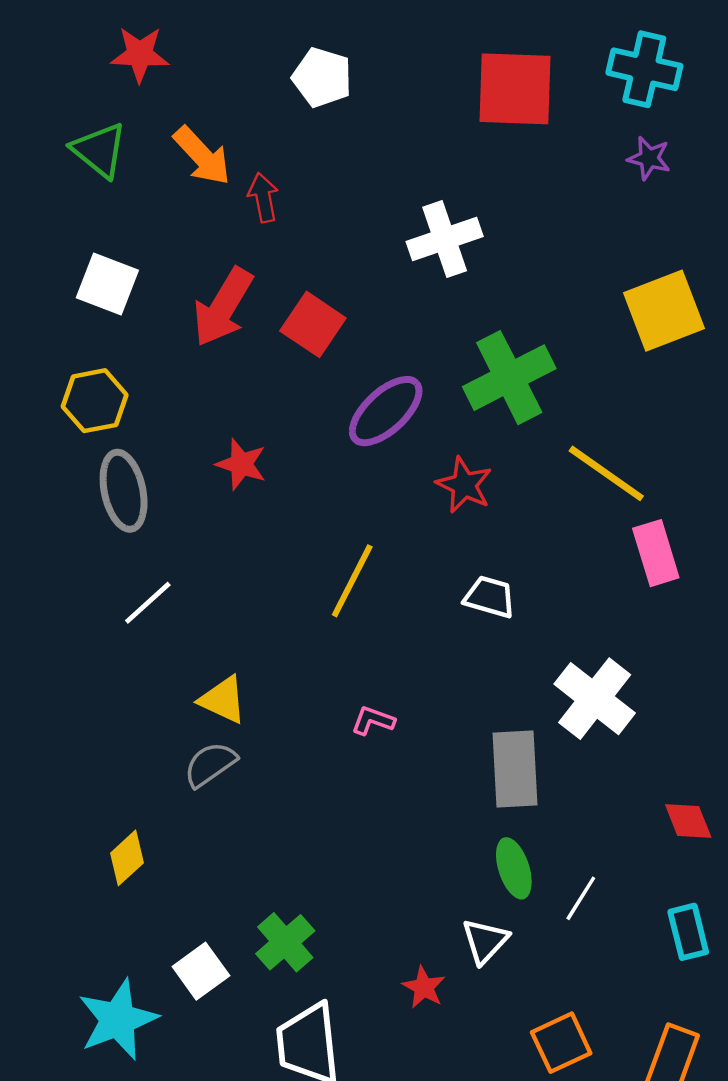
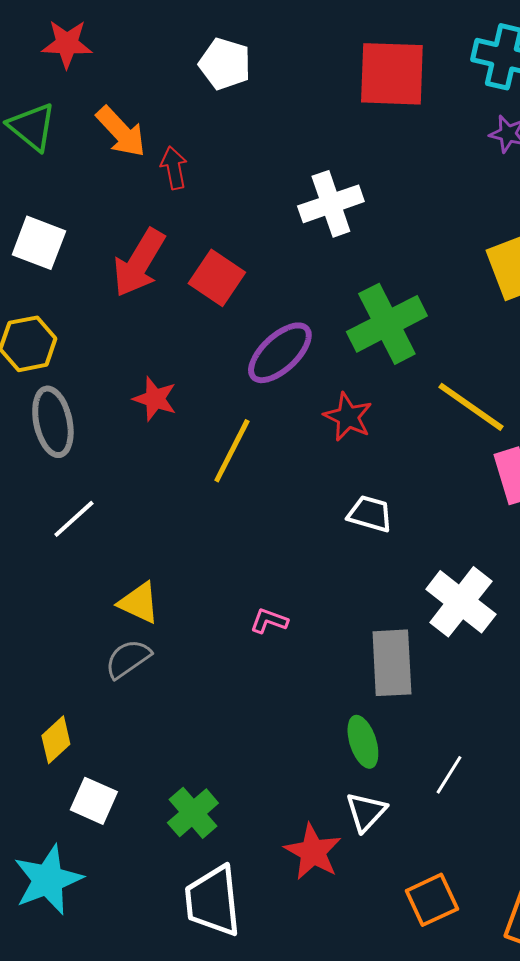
yellow line: (352, 581) -> (232, 451), moved
green ellipse: (514, 868) -> (363, 742), moved
white square: (201, 971) -> (94, 801), moved, turned -30
red star: (424, 987) -> (313, 852), size x1.5

